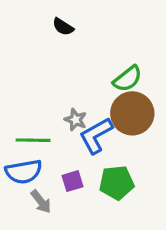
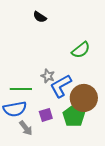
brown circle: (132, 113) -> (84, 98), moved
green pentagon: (117, 183) -> (74, 116), turned -30

